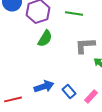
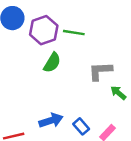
green line: (74, 13) -> (74, 33), moved

